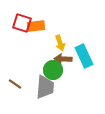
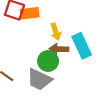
gray trapezoid: (45, 87) -> (39, 79), turned 110

